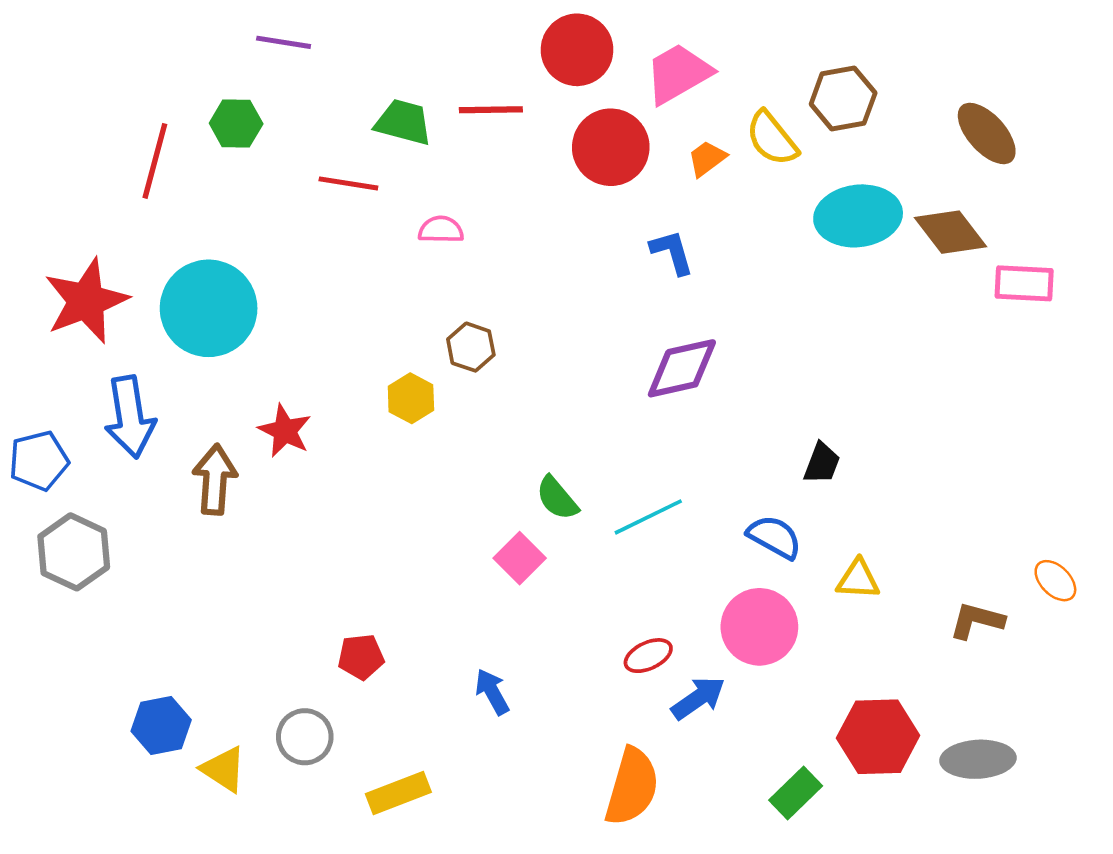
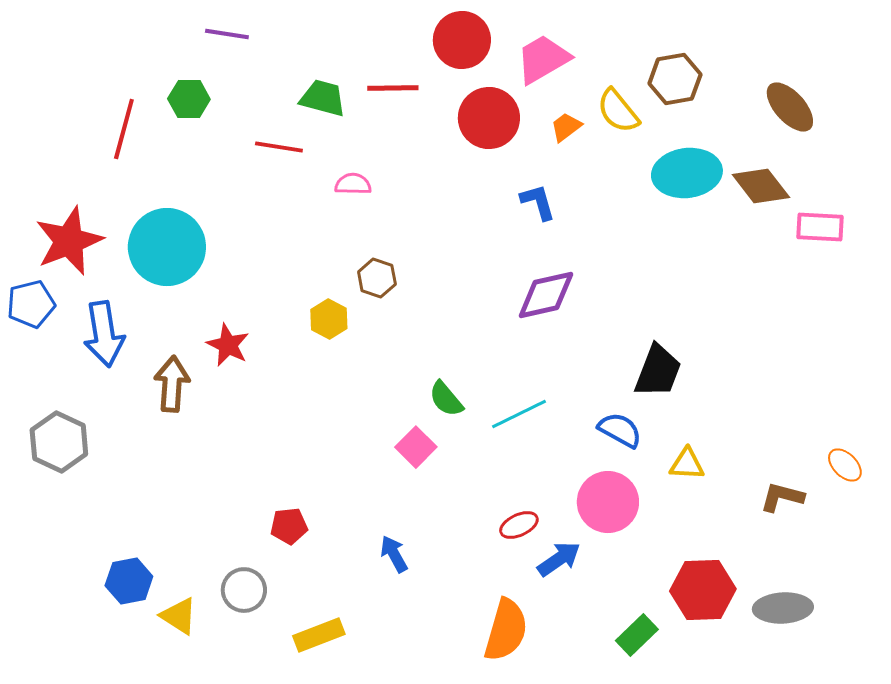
blue pentagon: (39, 461) -> (31, 304), moved
black trapezoid: (822, 463) -> (658, 371), size x1.6

